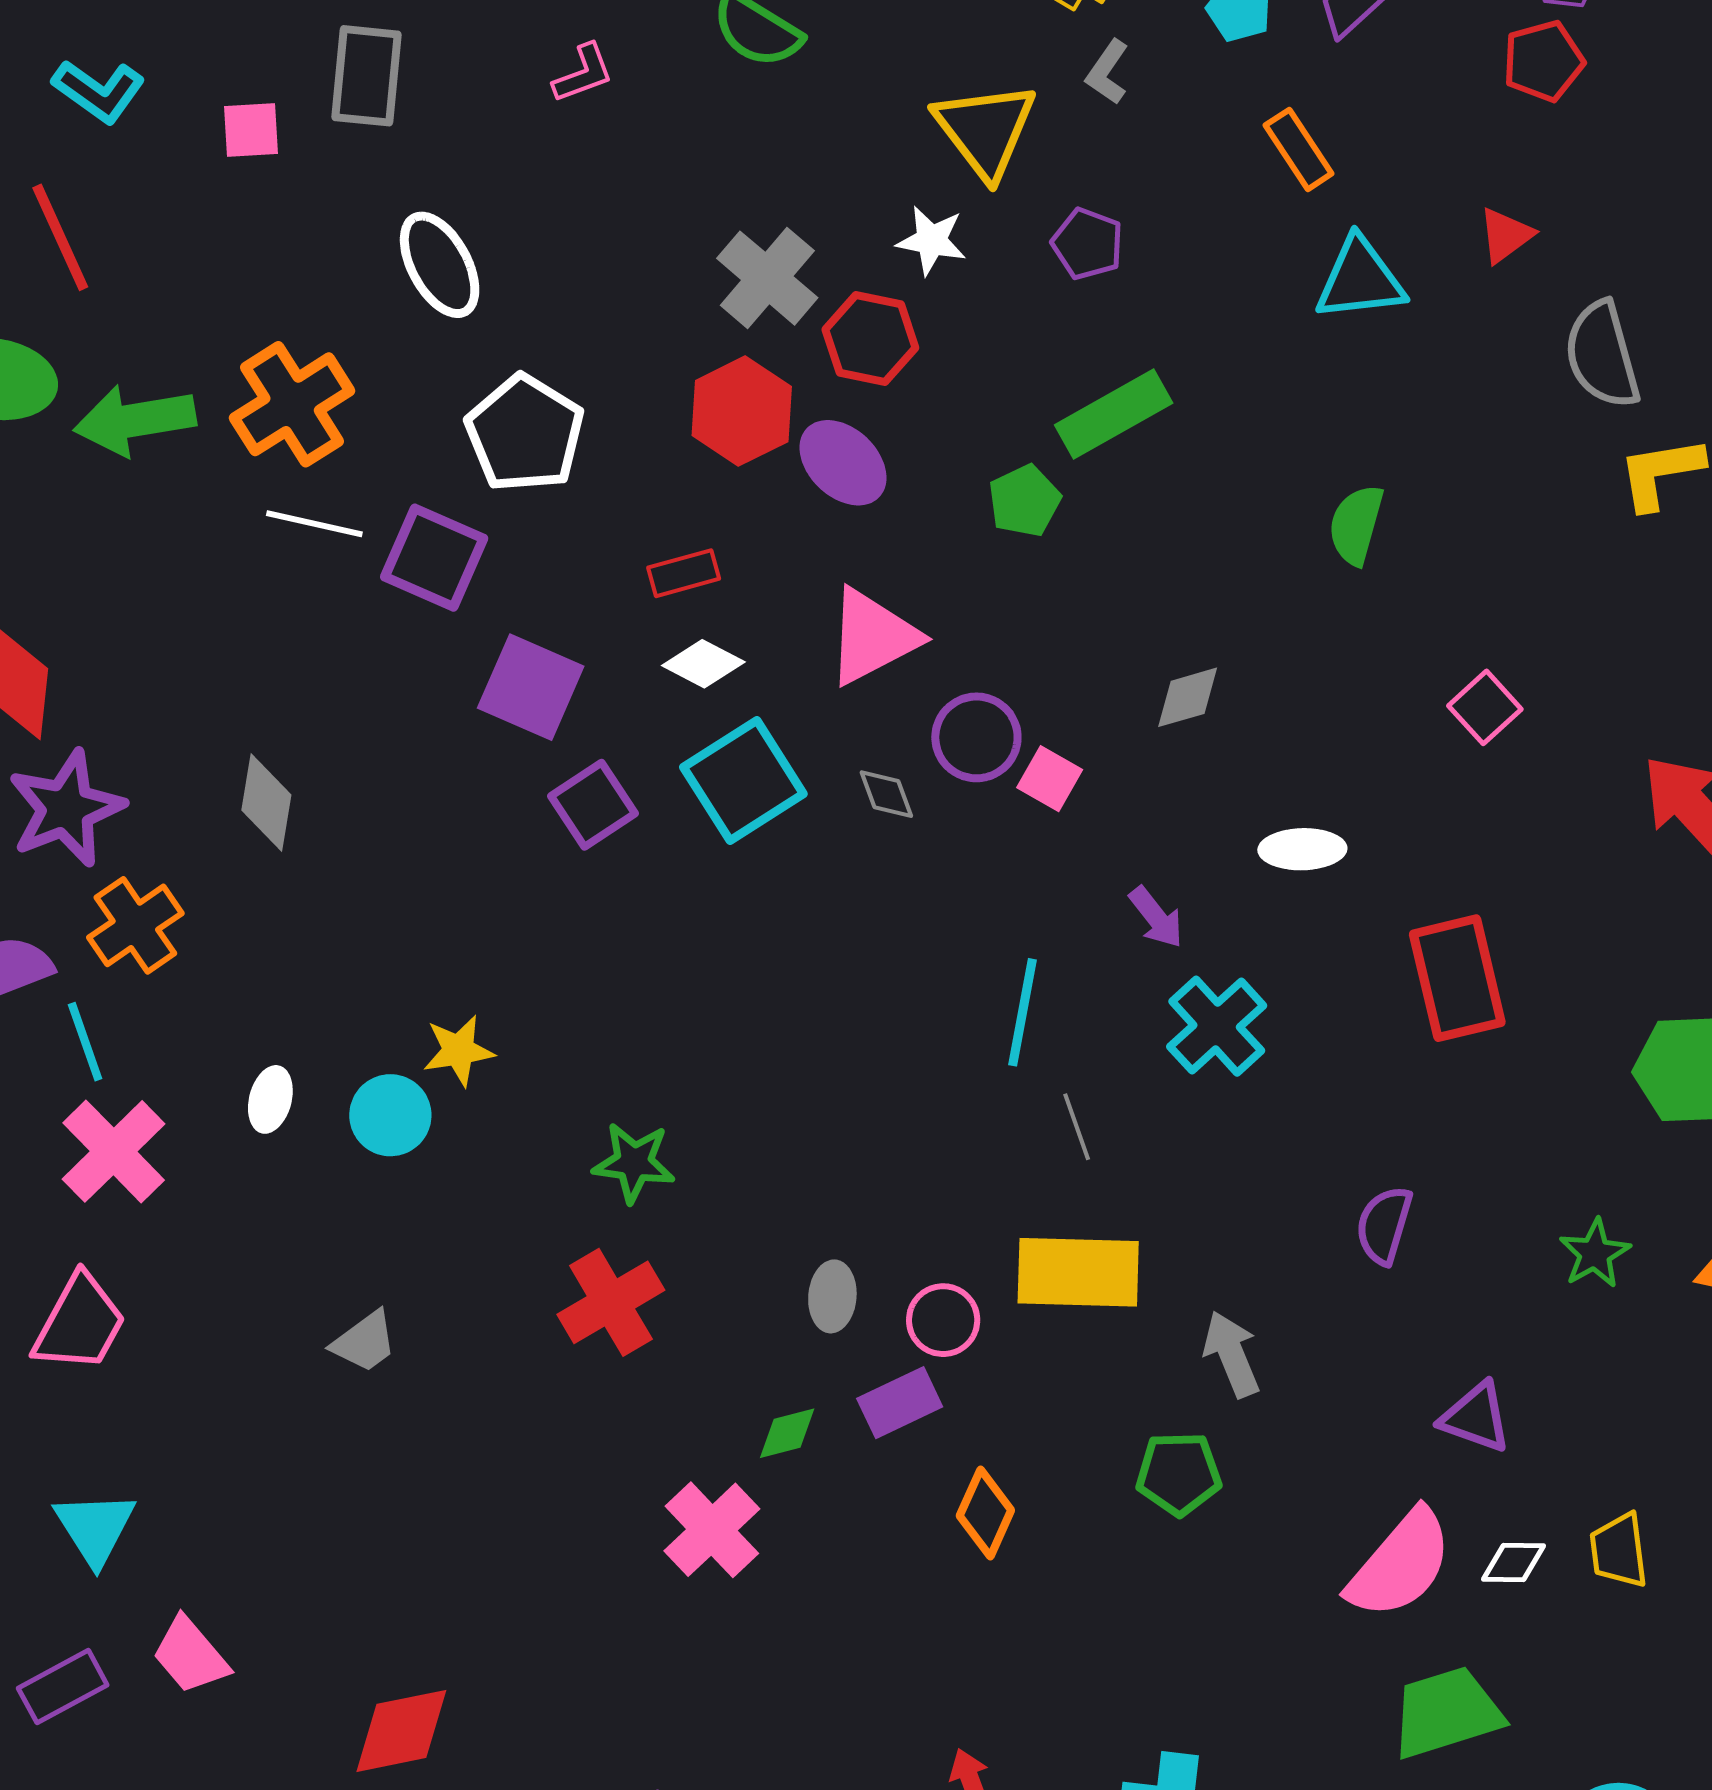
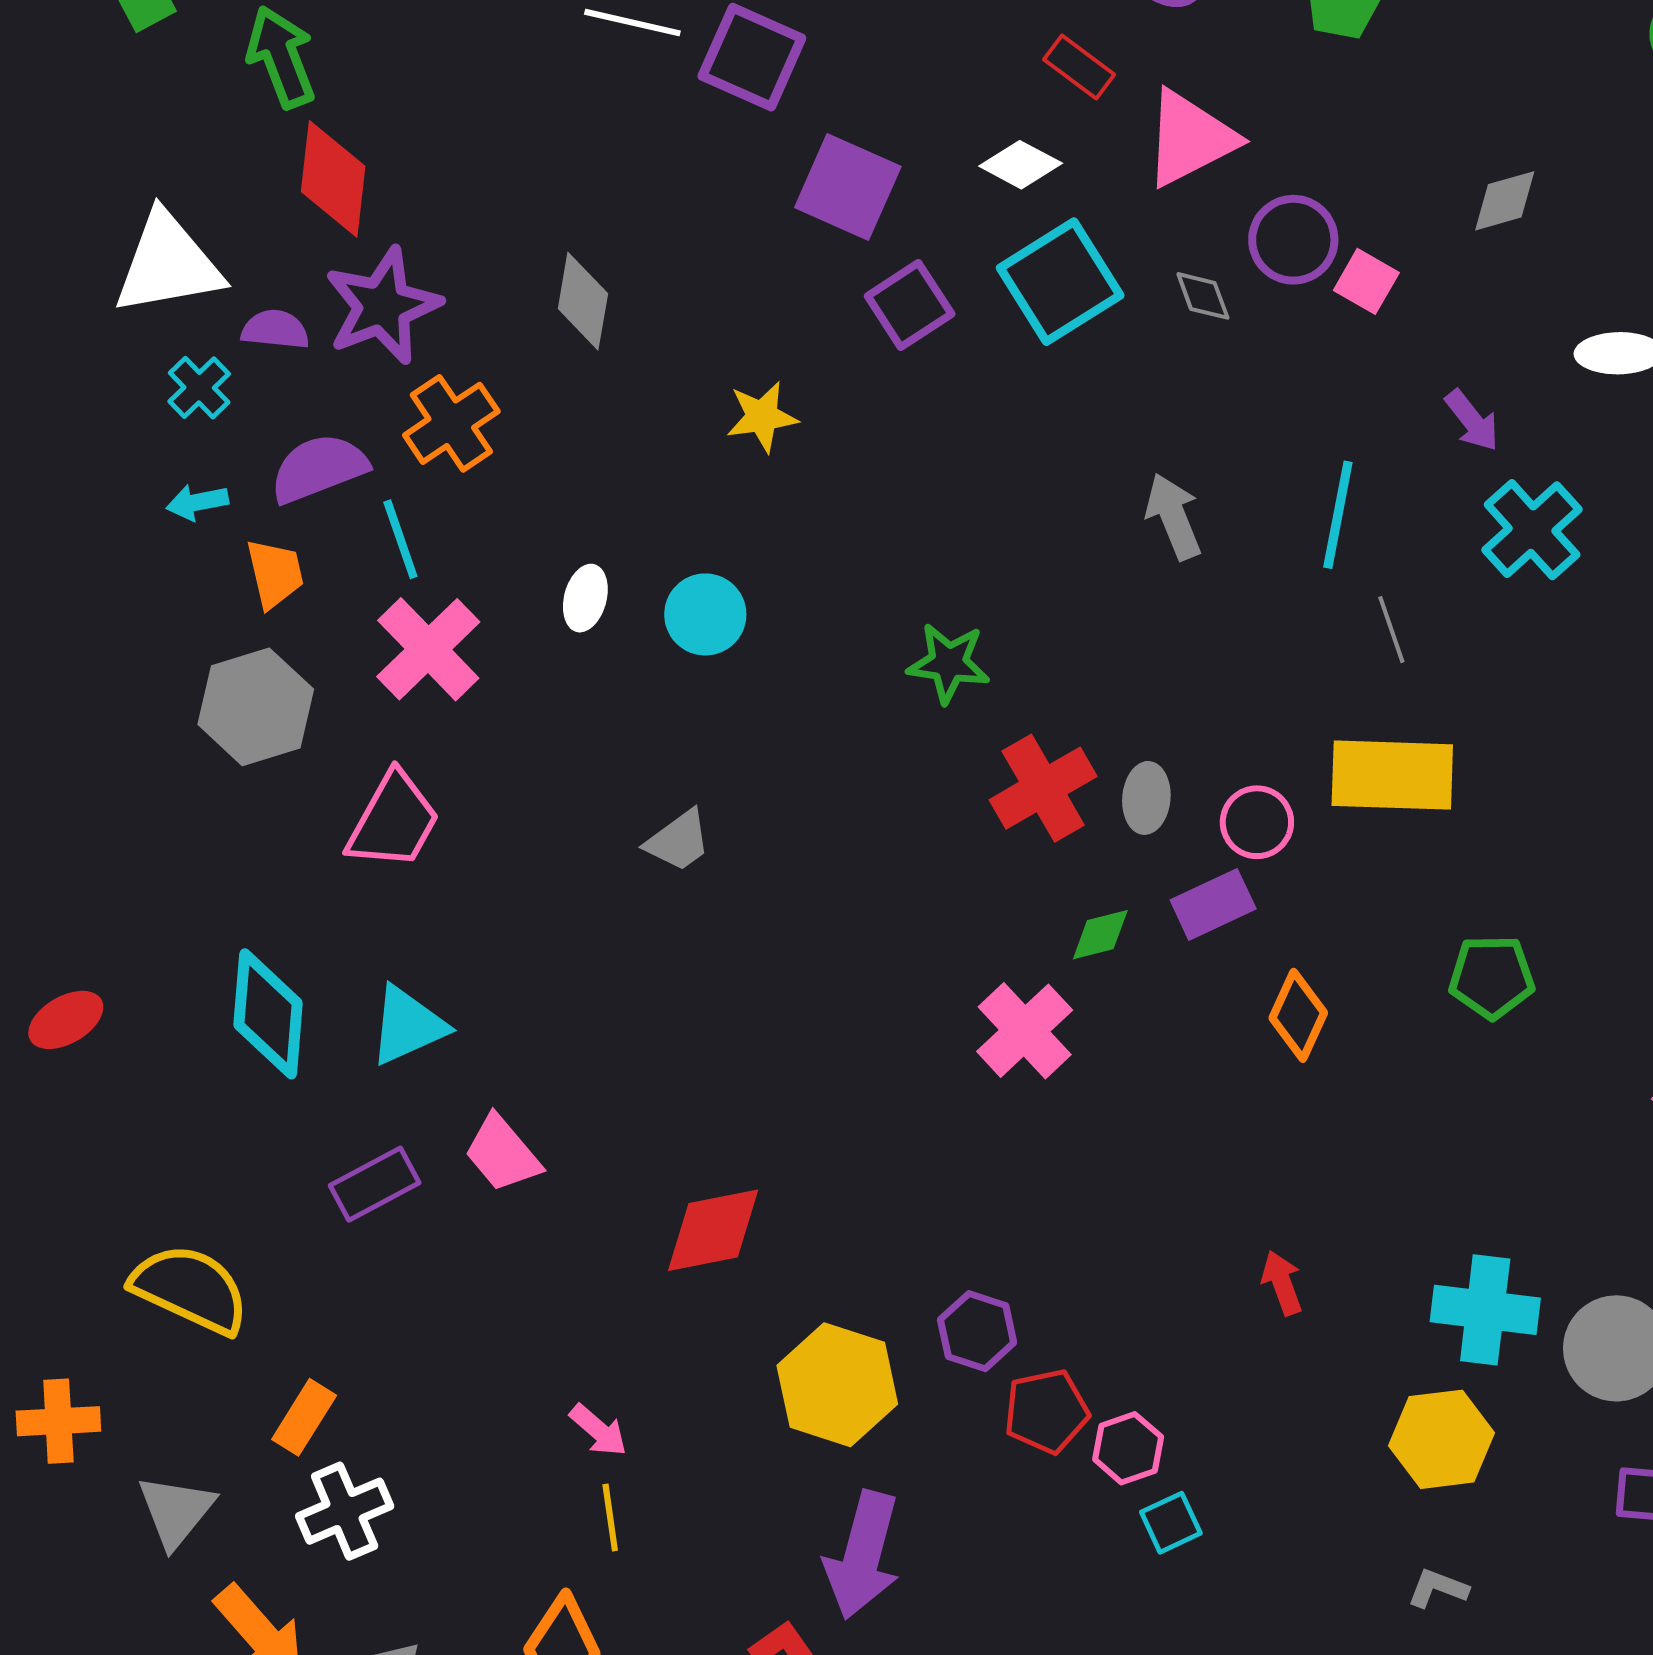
red rectangle: (684, 573) -> (1079, 67), moved, turned 52
yellow star: (459, 1051) -> (762, 417), moved
red cross: (611, 1302) -> (1043, 788), moved
gray arrow: (1232, 1354) -> (1173, 516), moved
cyan triangle: (95, 1528) -> (408, 1026), turned 38

